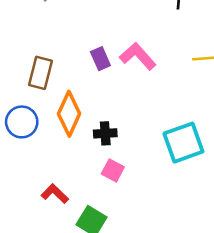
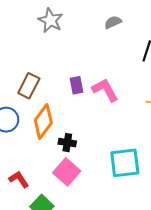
pink square: (113, 170) -> (67, 172), size x1.5

